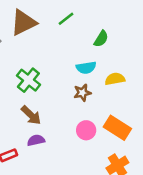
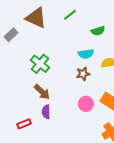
brown triangle: (23, 23) -> (36, 18), turned 50
green semicircle: (101, 39) -> (98, 31), turned 40
purple semicircle: (36, 140) -> (46, 112), turned -80

